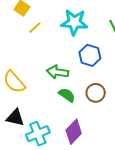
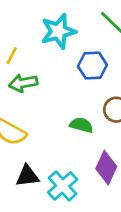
green arrow: (58, 72) -> (23, 83), moved

